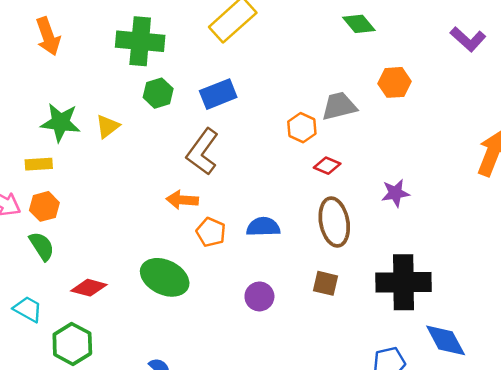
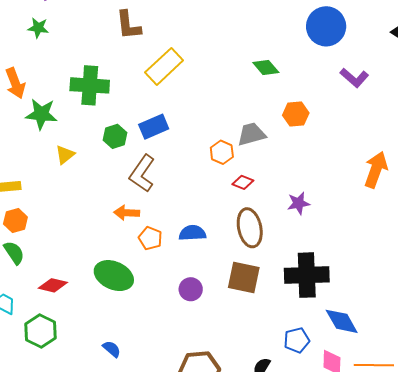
green hexagon: (158, 93) -> (115, 136), moved
green star: (60, 122) -> (41, 114), moved
brown square: (326, 283) -> (244, 277), size x1.6

